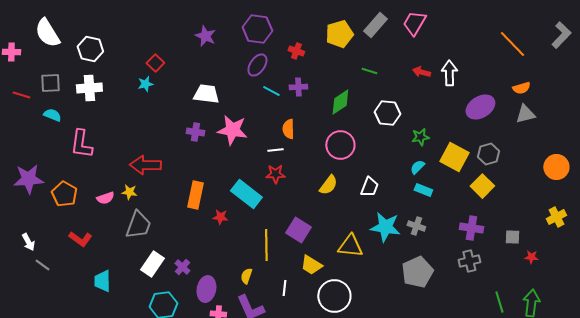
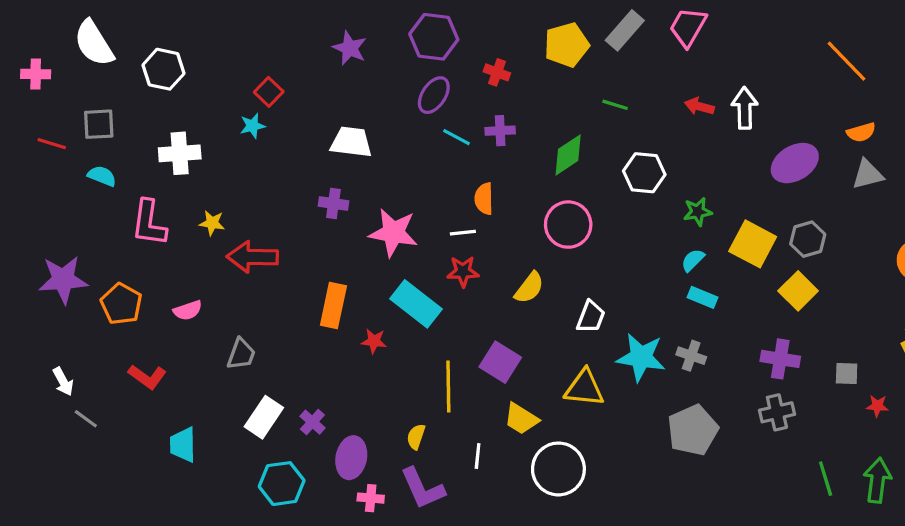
white cross: (89, 88) -> (180, 153), moved
pink star: (232, 130) -> (393, 233), moved
yellow semicircle: (328, 185) -> (529, 288), moved
white trapezoid: (369, 187) -> (591, 317), moved
yellow star: (129, 192) -> (212, 223), moved
gray trapezoid: (138, 225) -> (241, 354), size x0.7

